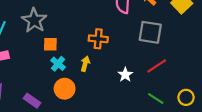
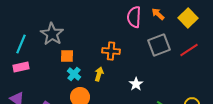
gray square: (150, 32) -> (159, 45), turned -30
red line: (157, 66) -> (189, 50), moved

